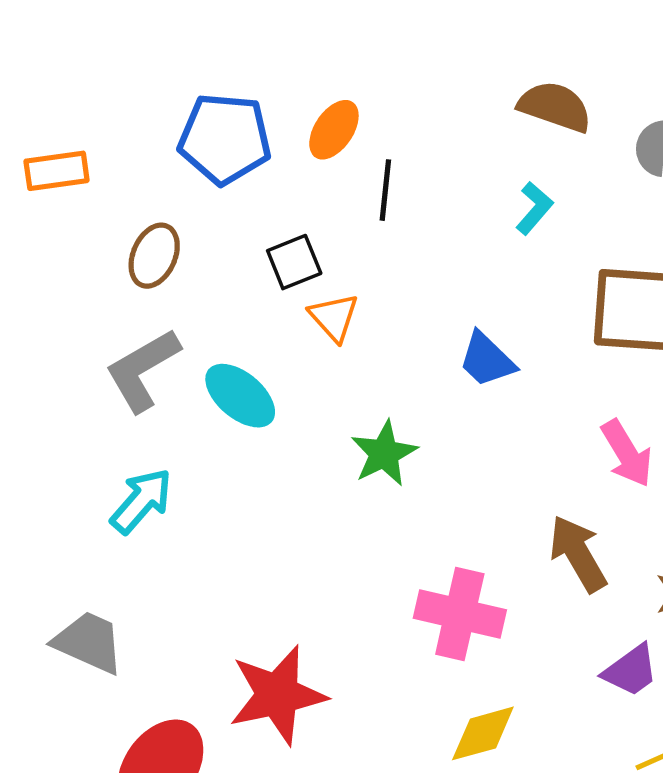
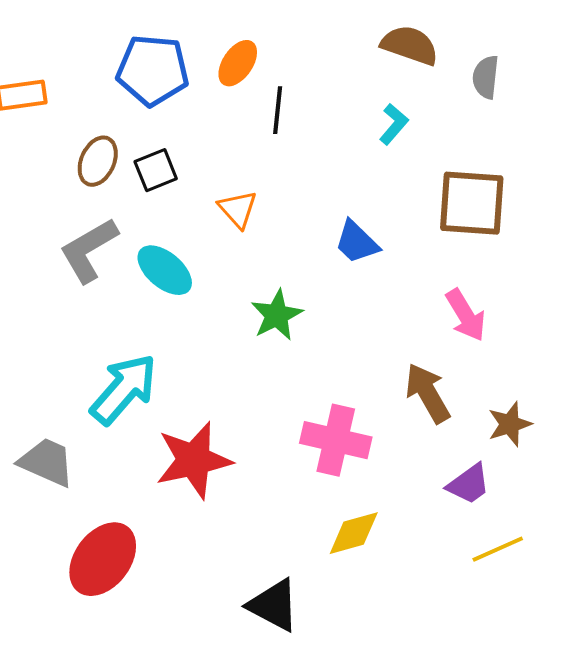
black square: (294, 262) -> (156, 170), moved
cyan arrow: (141, 501) -> (124, 389), moved, size x1.4
red star: (277, 695) -> (194, 460), moved

